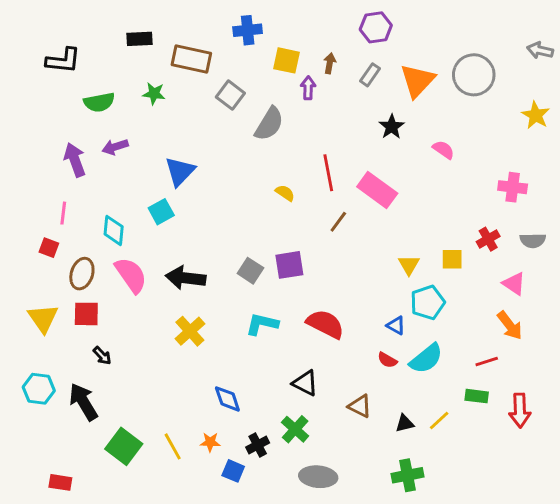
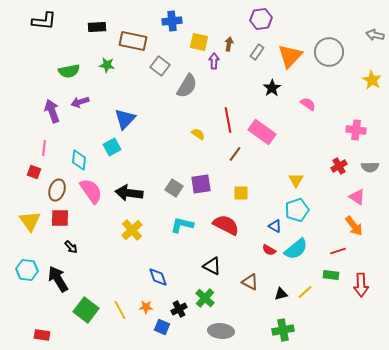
black L-shape: (63, 60) -> (44, 21), moved
yellow square: (452, 259) -> (241, 193), moved
yellow triangle: (409, 265) -> (296, 180), moved

